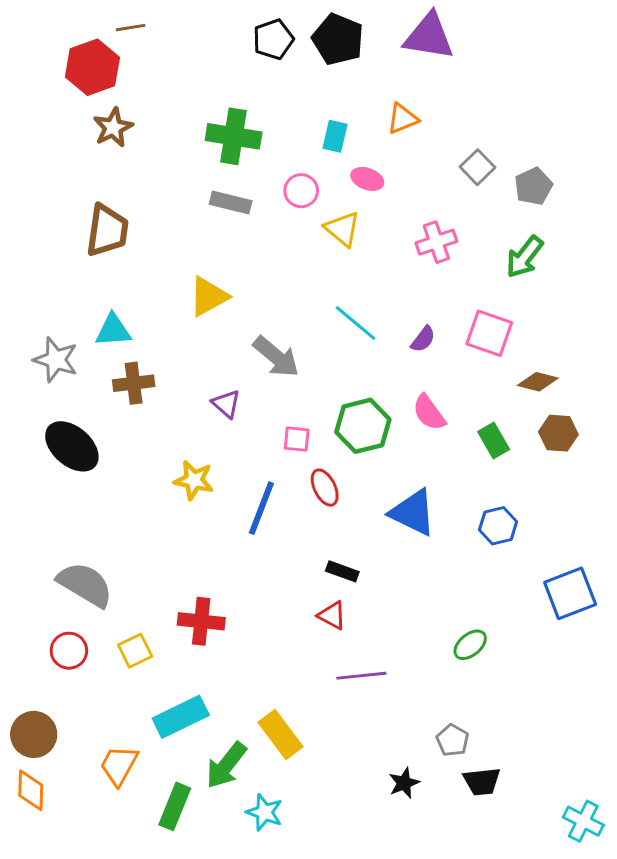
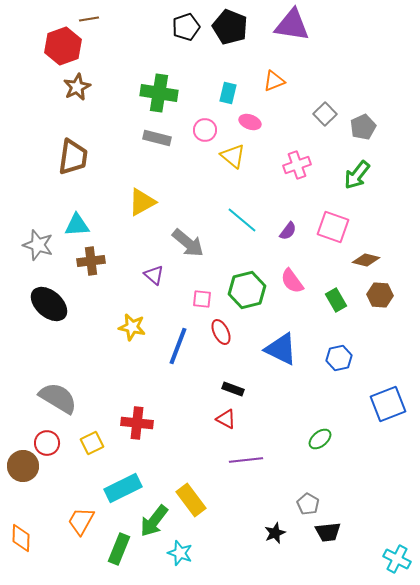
brown circle: (34, 734) -> (23, 466), moved

